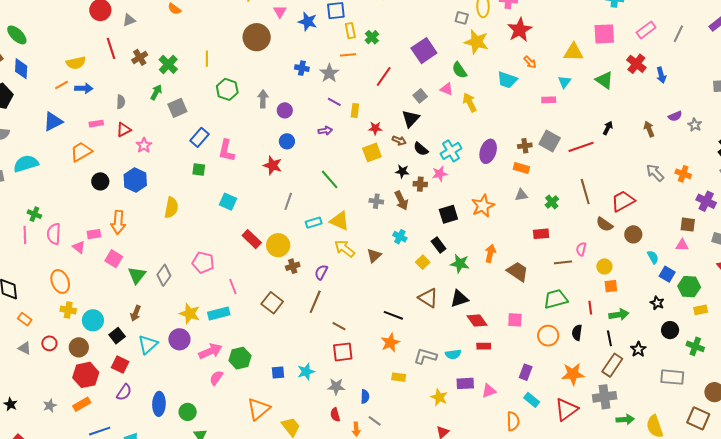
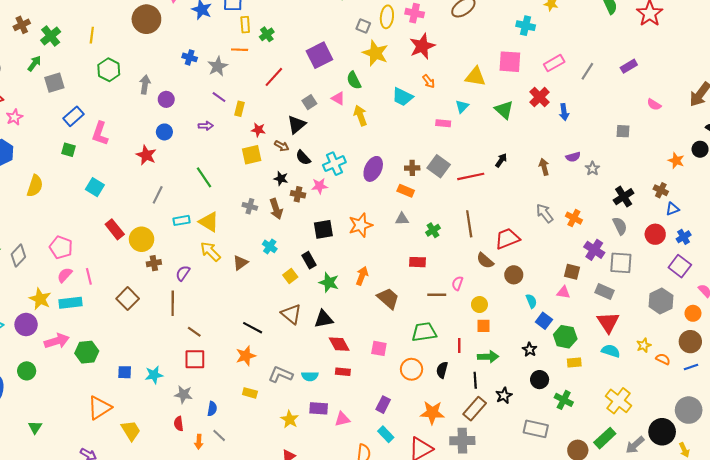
brown line: (315, 302) -> (173, 303), turned -30
pink semicircle: (216, 378) -> (65, 275), moved
green circle: (188, 412) -> (27, 371), moved

